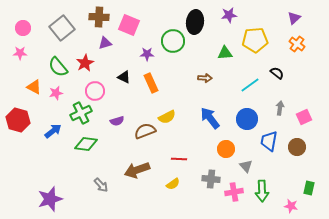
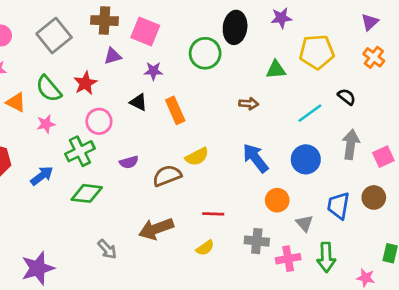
purple star: (147, 54) -> (153, 71), moved
orange triangle: (34, 87) -> (16, 102), moved
gray arrow: (280, 108) -> (351, 144), size x1.5
blue trapezoid: (269, 141) -> (338, 206), moved

